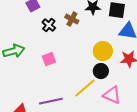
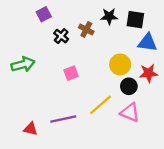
pink square: (49, 59) -> (71, 73), moved
black circle: (101, 71) -> (129, 86), moved

